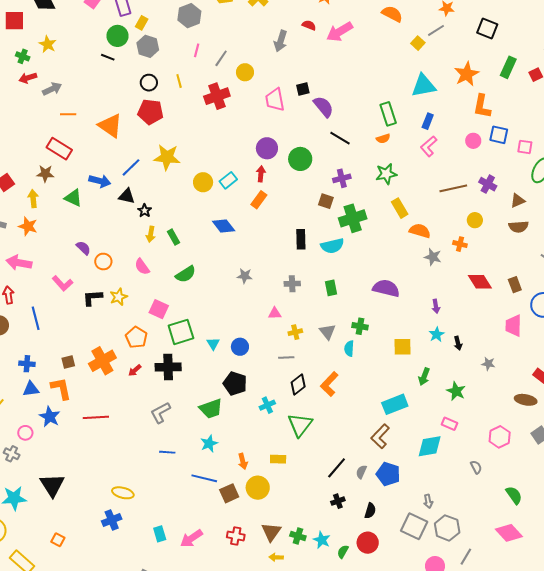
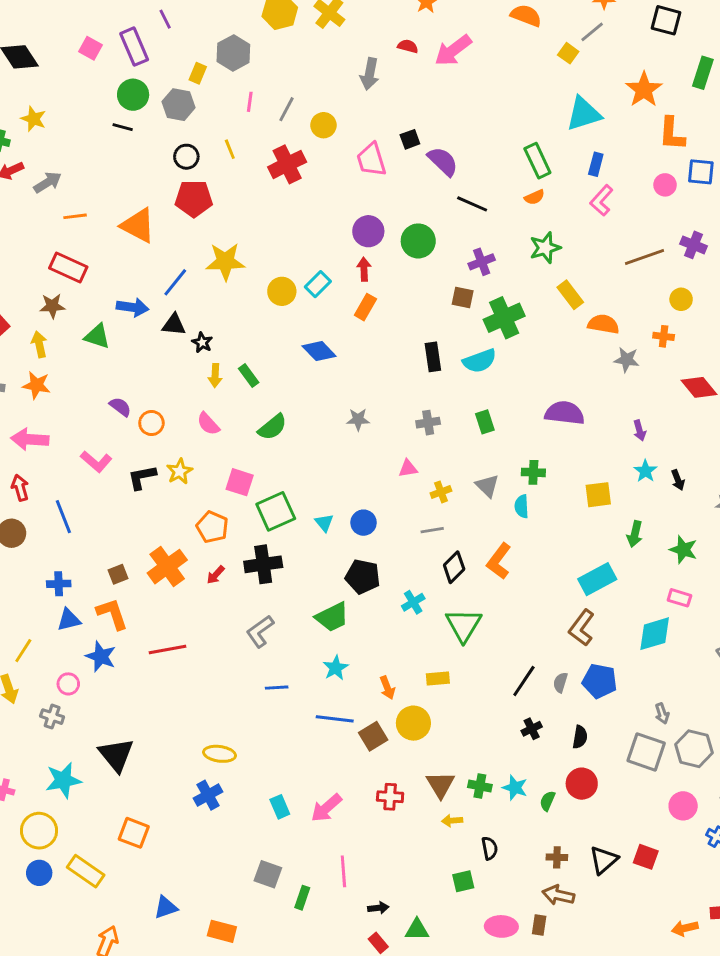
yellow rectangle: (142, 23) -> (198, 73), moved
orange square: (58, 540) -> (134, 833), size x1.5

